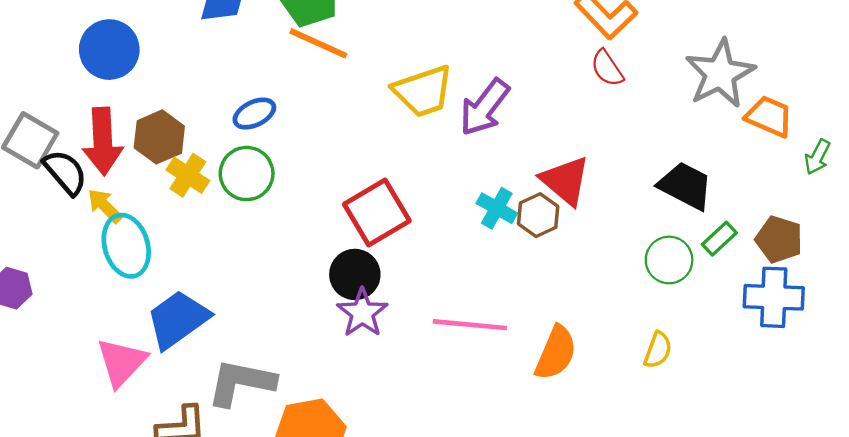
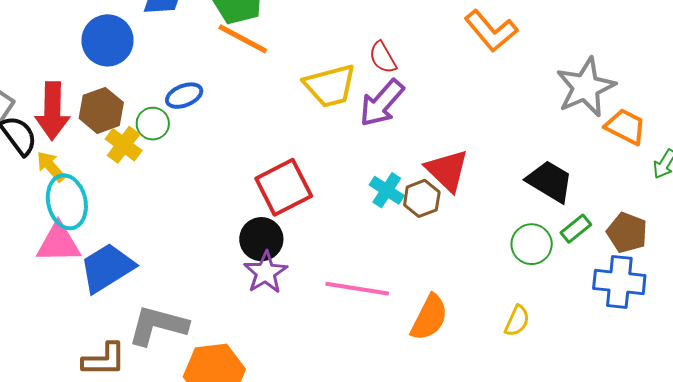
blue circle: (109, 50) -> (107, 40), moved
red semicircle: (607, 68) -> (383, 57), moved
green circle: (247, 174) -> (153, 124), moved, size x0.7
pink triangle: (122, 362) -> (59, 243), moved, turned 42

